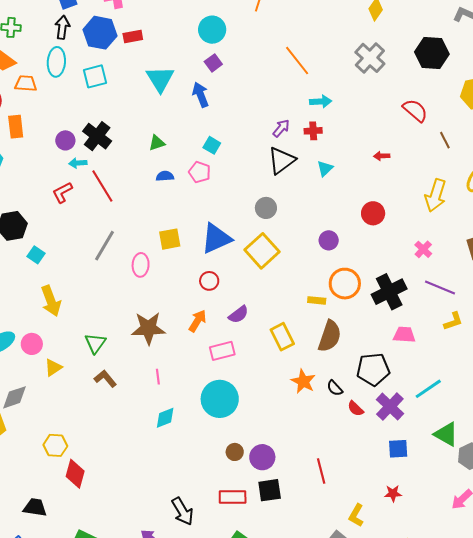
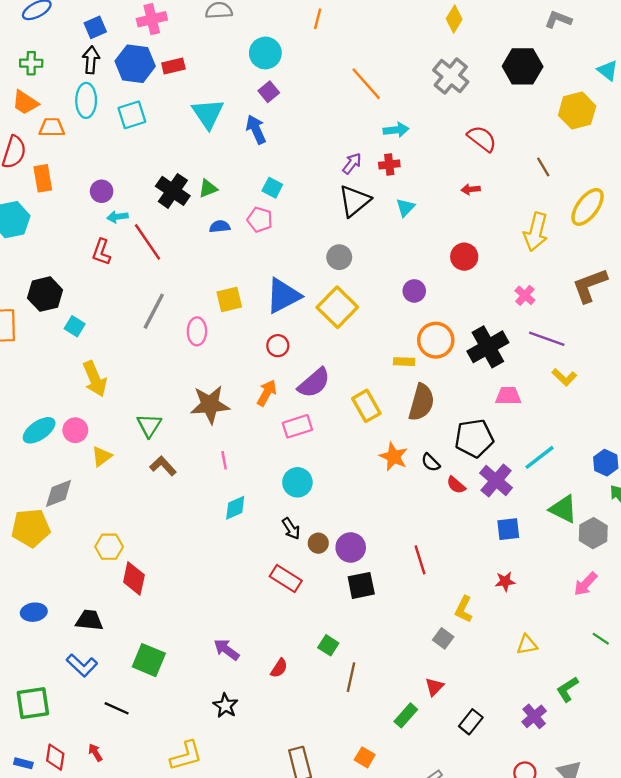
red semicircle: (415, 110) -> (482, 139), moved
black cross: (97, 136) -> (173, 191), moved
red L-shape: (62, 192) -> (101, 252), turned -40
purple semicircle: (239, 315) -> (314, 383), size x1.4
yellow L-shape: (453, 321) -> (564, 377), turned 65
cyan circle: (220, 399) -> (297, 482), size x0.7
red rectangle: (233, 497) -> (286, 579), moved, turned 36
black arrow: (183, 511) -> (291, 529), moved, size x0.7

